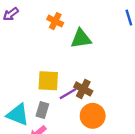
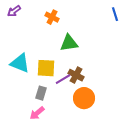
green triangle: (81, 39) -> (69, 43), moved
cyan triangle: (18, 115) -> (20, 63), moved

